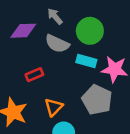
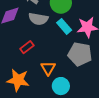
cyan rectangle: (86, 61) -> (64, 26), turned 49

